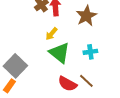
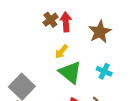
cyan cross: (90, 52) -> (104, 71), turned 32

